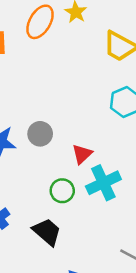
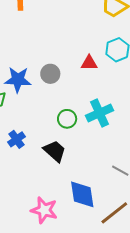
red triangle: (82, 154) -> (89, 63), moved, turned 42

